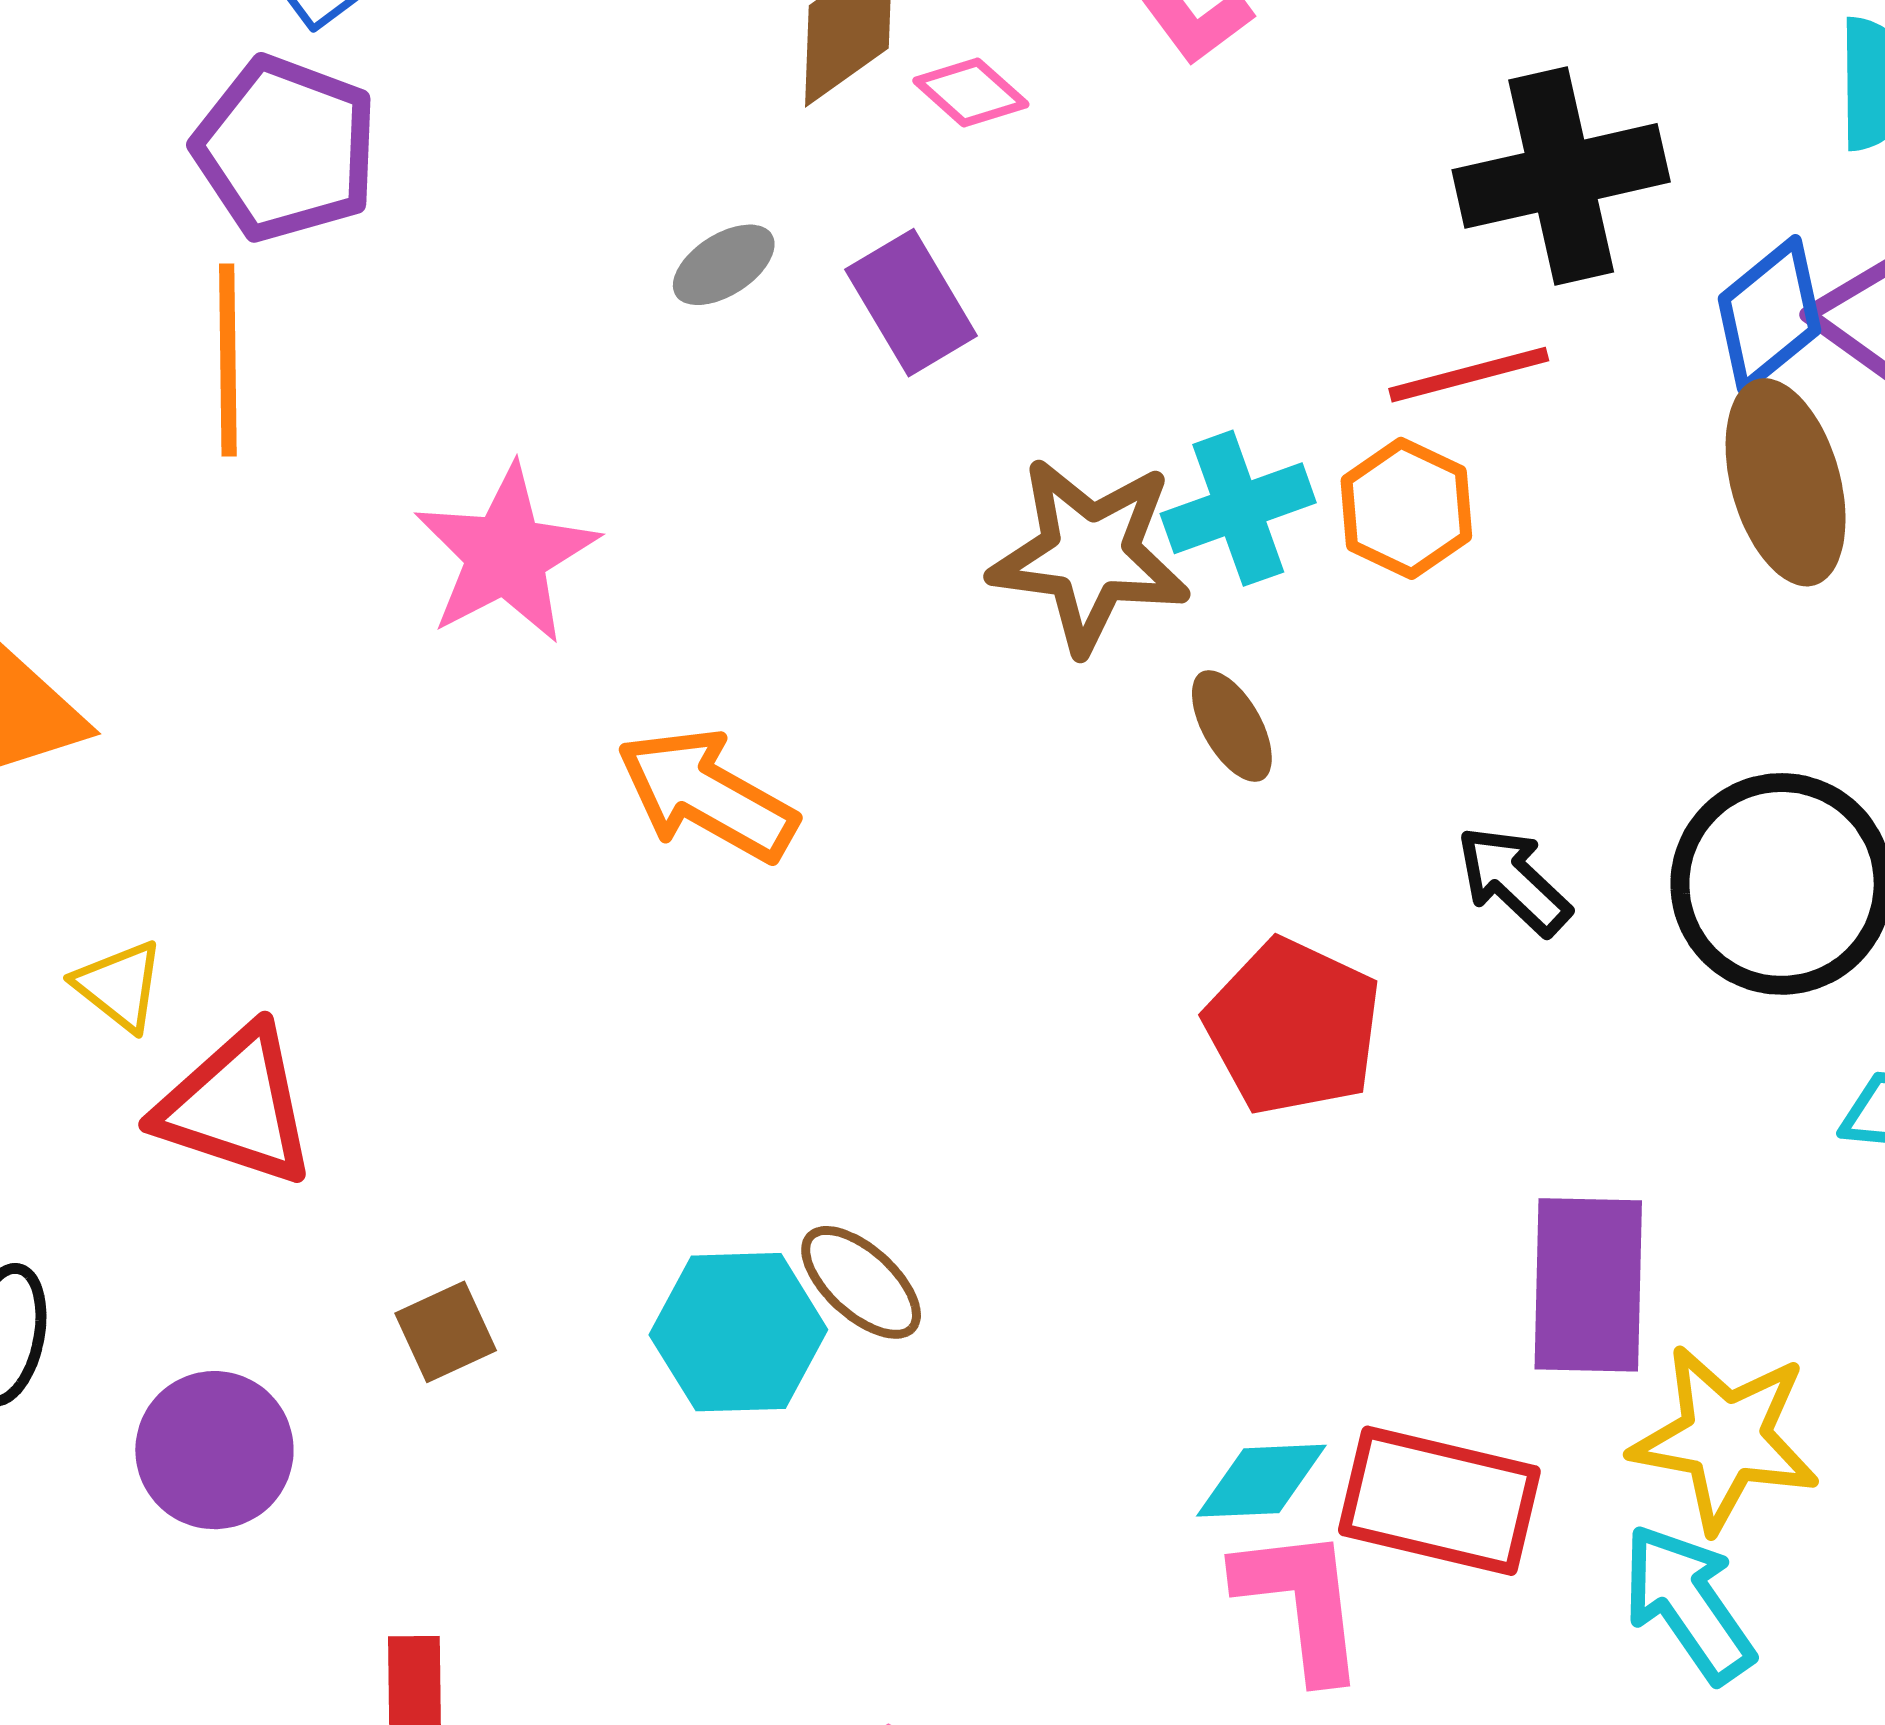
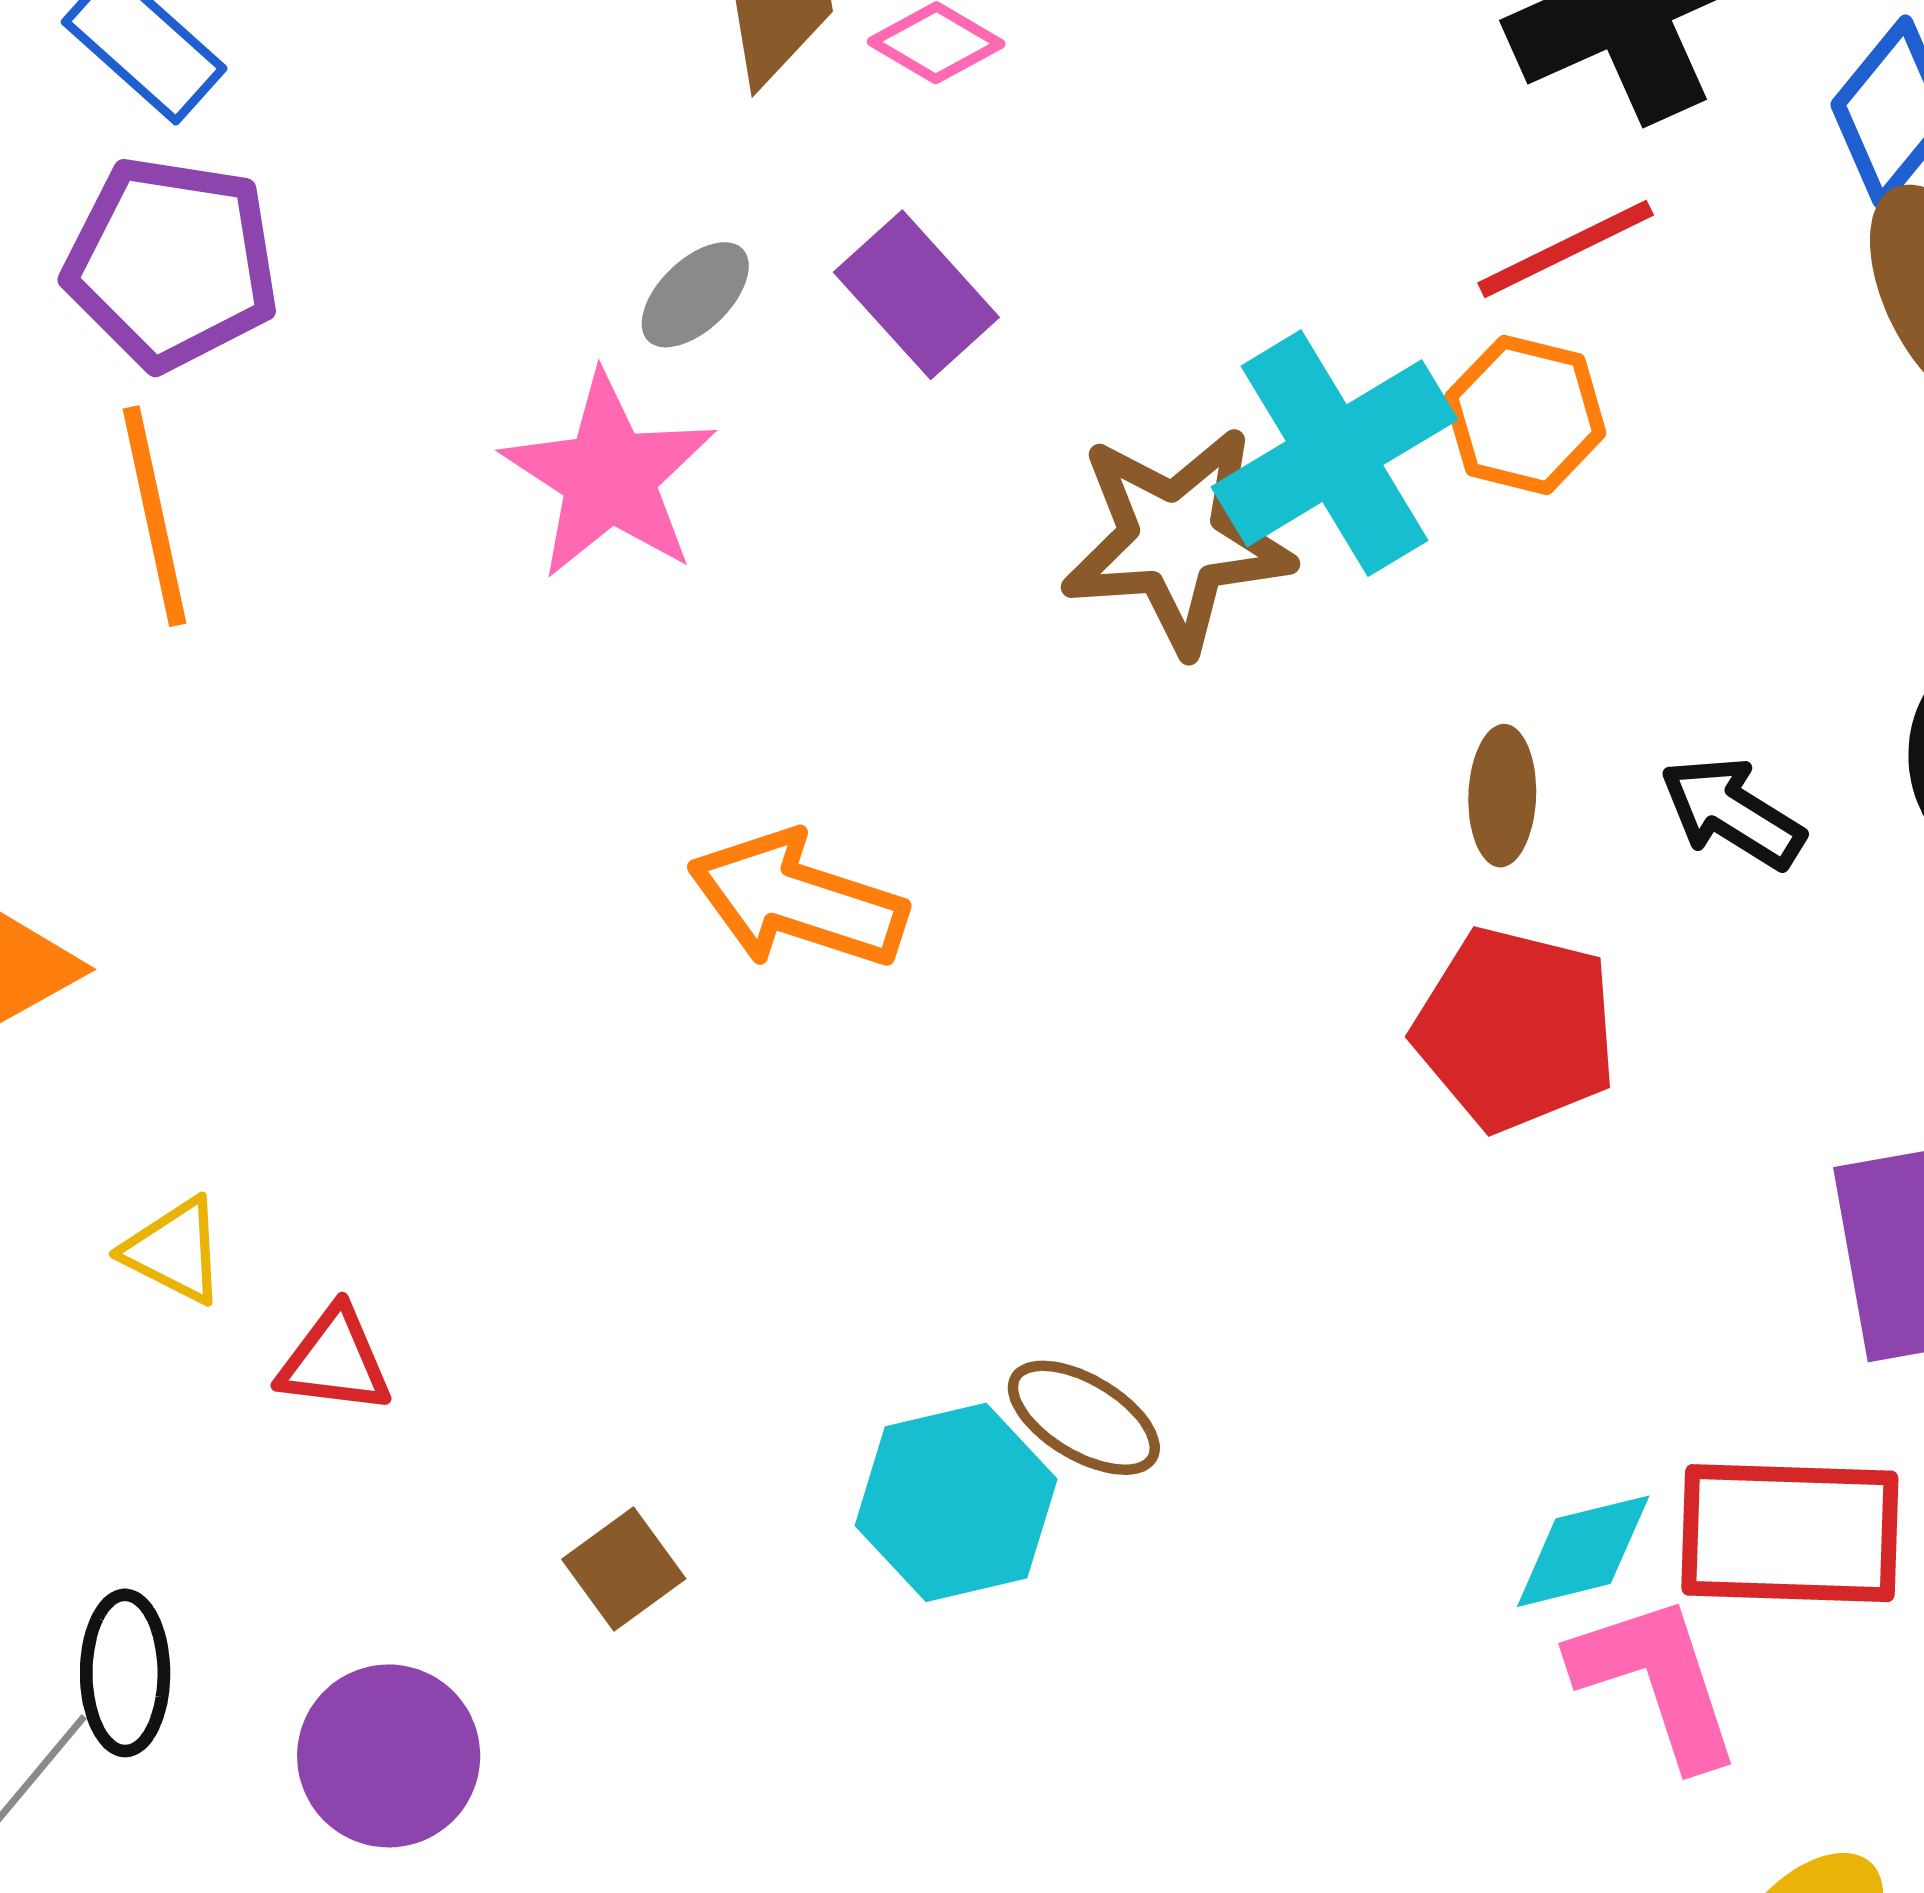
cyan cross: (1238, 508) -> (1335, 453), size x1.4
pink star: (506, 554) -> (609, 476), moved
brown ellipse: (1232, 726) -> (1502, 796), moved, turned 43
red triangle: (236, 1106) -> (335, 1361), size x0.6

